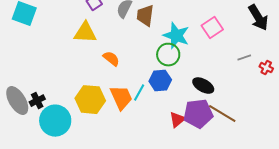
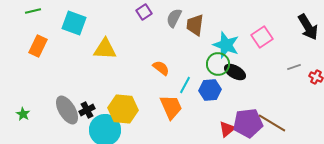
yellow triangle: (85, 33) -> (105, 49), moved
black ellipse: (203, 86) -> (235, 72), moved
cyan line: (139, 93) -> (185, 85), moved
yellow hexagon: (90, 100) -> (123, 109), moved

